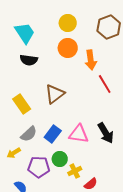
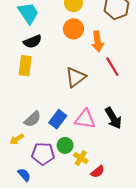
black semicircle: (29, 60) -> (33, 41), turned -30
brown triangle: (55, 94) -> (76, 77), moved
yellow rectangle: (22, 104) -> (25, 66), moved, turned 42
yellow cross: (75, 171) -> (81, 158), turned -32

